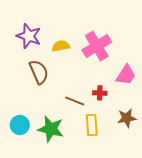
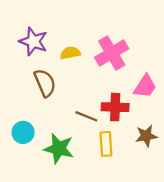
red cross: (100, 93) -> (115, 107), size x1.6
cyan circle: (20, 125) -> (23, 132), moved

